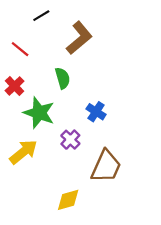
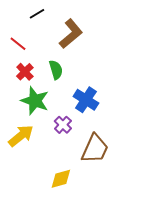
red cross: (15, 86) -> (25, 72), moved
blue cross: (96, 112) -> (86, 100), size x1.4

